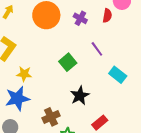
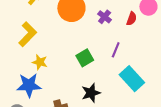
purple line: (97, 49) -> (116, 50), turned 49
cyan rectangle: (118, 75) -> (132, 79), size x1.4

